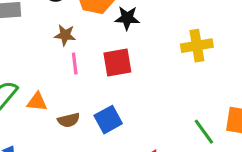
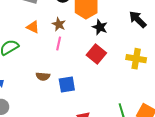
red square: (117, 63) -> (96, 54), moved, turned 30
orange triangle: (37, 102) -> (33, 27), moved

